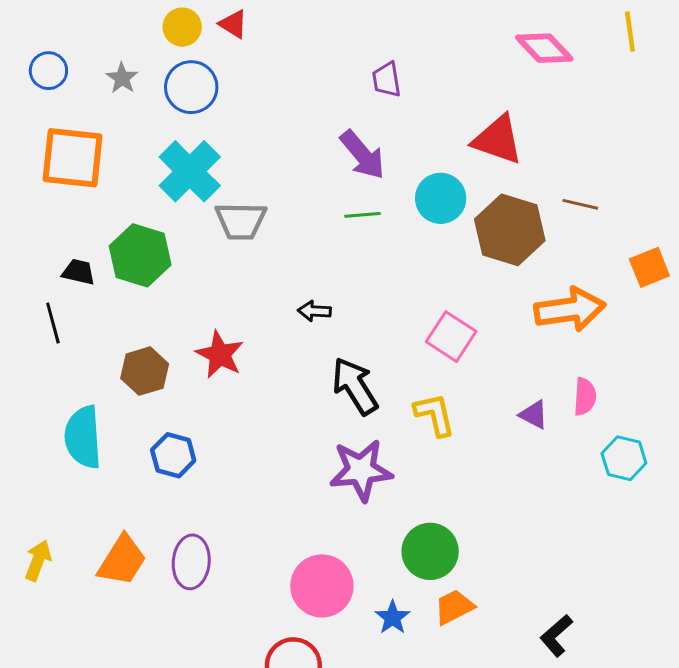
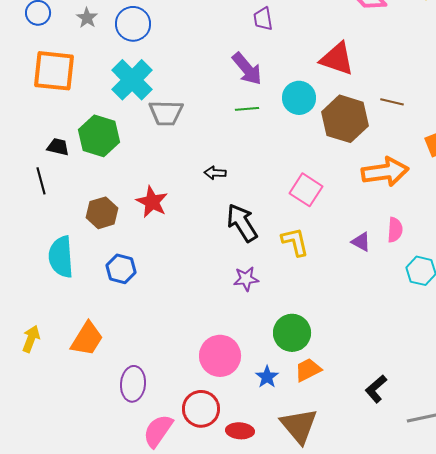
purple star: (361, 470) -> (246, 279), size x0.6
purple ellipse: (191, 562) -> (133, 384), moved

